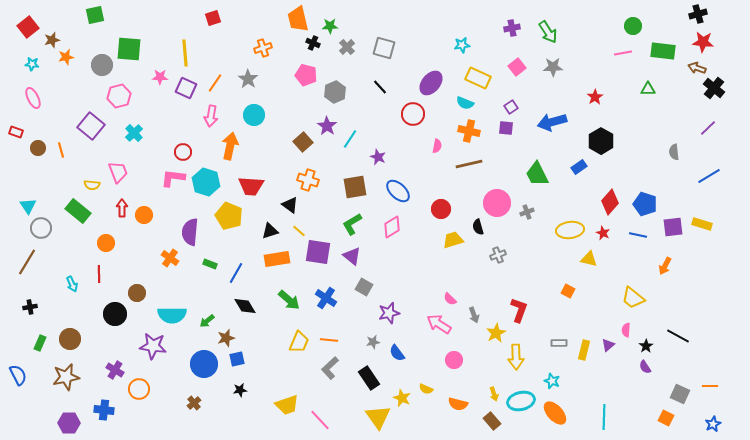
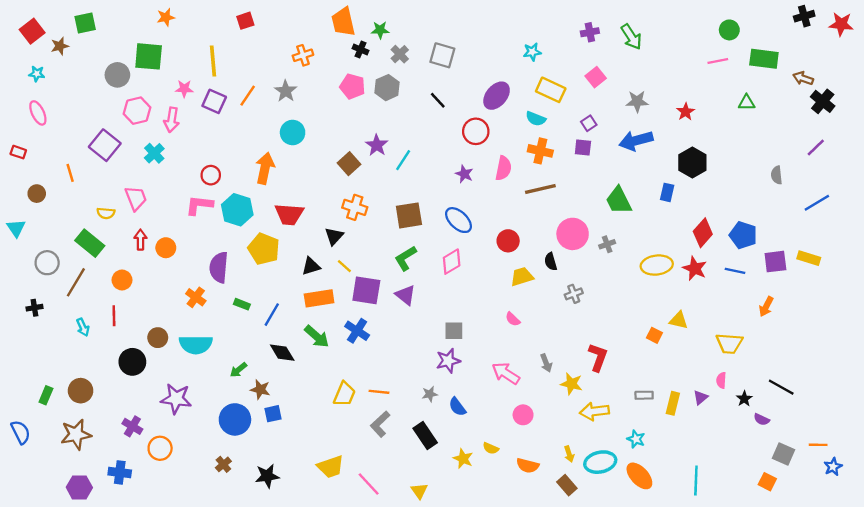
green square: (95, 15) -> (85, 23), moved
red star: (703, 42) -> (841, 24), moved
orange star: (66, 57) -> (166, 17), moved
gray star: (553, 67) -> (637, 101), moved
gray hexagon: (335, 92) -> (387, 88), moved
pink arrow: (211, 116) -> (172, 120), moved
pink semicircle: (437, 146) -> (503, 168), size x1.5
brown circle: (38, 148) -> (37, 194), moved
purple star: (378, 157) -> (464, 174), moved
blue rectangle: (579, 167) -> (667, 192), turned -42
black triangle: (290, 205) -> (334, 236), turned 36
cyan triangle: (28, 206) -> (16, 228), moved
red star: (603, 233) -> (695, 268), size x1.5
yellow triangle: (589, 259) -> (679, 320), moved
brown line: (27, 262) -> (76, 282), moved
gray square: (364, 287) -> (454, 331), moved, turned -30
blue cross: (326, 298) -> (357, 331), moved
yellow trapezoid: (633, 298) -> (729, 343), turned -35
pink semicircle: (450, 299) -> (513, 319), moved
green arrow: (289, 300) -> (317, 336), moved
black cross: (30, 307) -> (34, 308), moved
cyan semicircle: (172, 315) -> (196, 345), moved
yellow star: (496, 333) -> (571, 384), turned -30
brown star: (226, 338) -> (260, 389), turned 30
yellow arrow: (516, 357) -> (594, 411), turned 85
purple semicircle: (645, 367) -> (762, 419), moved, turned -32
black star: (240, 390) -> (267, 476), moved, size x1.5
yellow triangle: (378, 417) -> (419, 491), moved, size x0.6
blue star: (713, 424) -> (833, 467), moved

